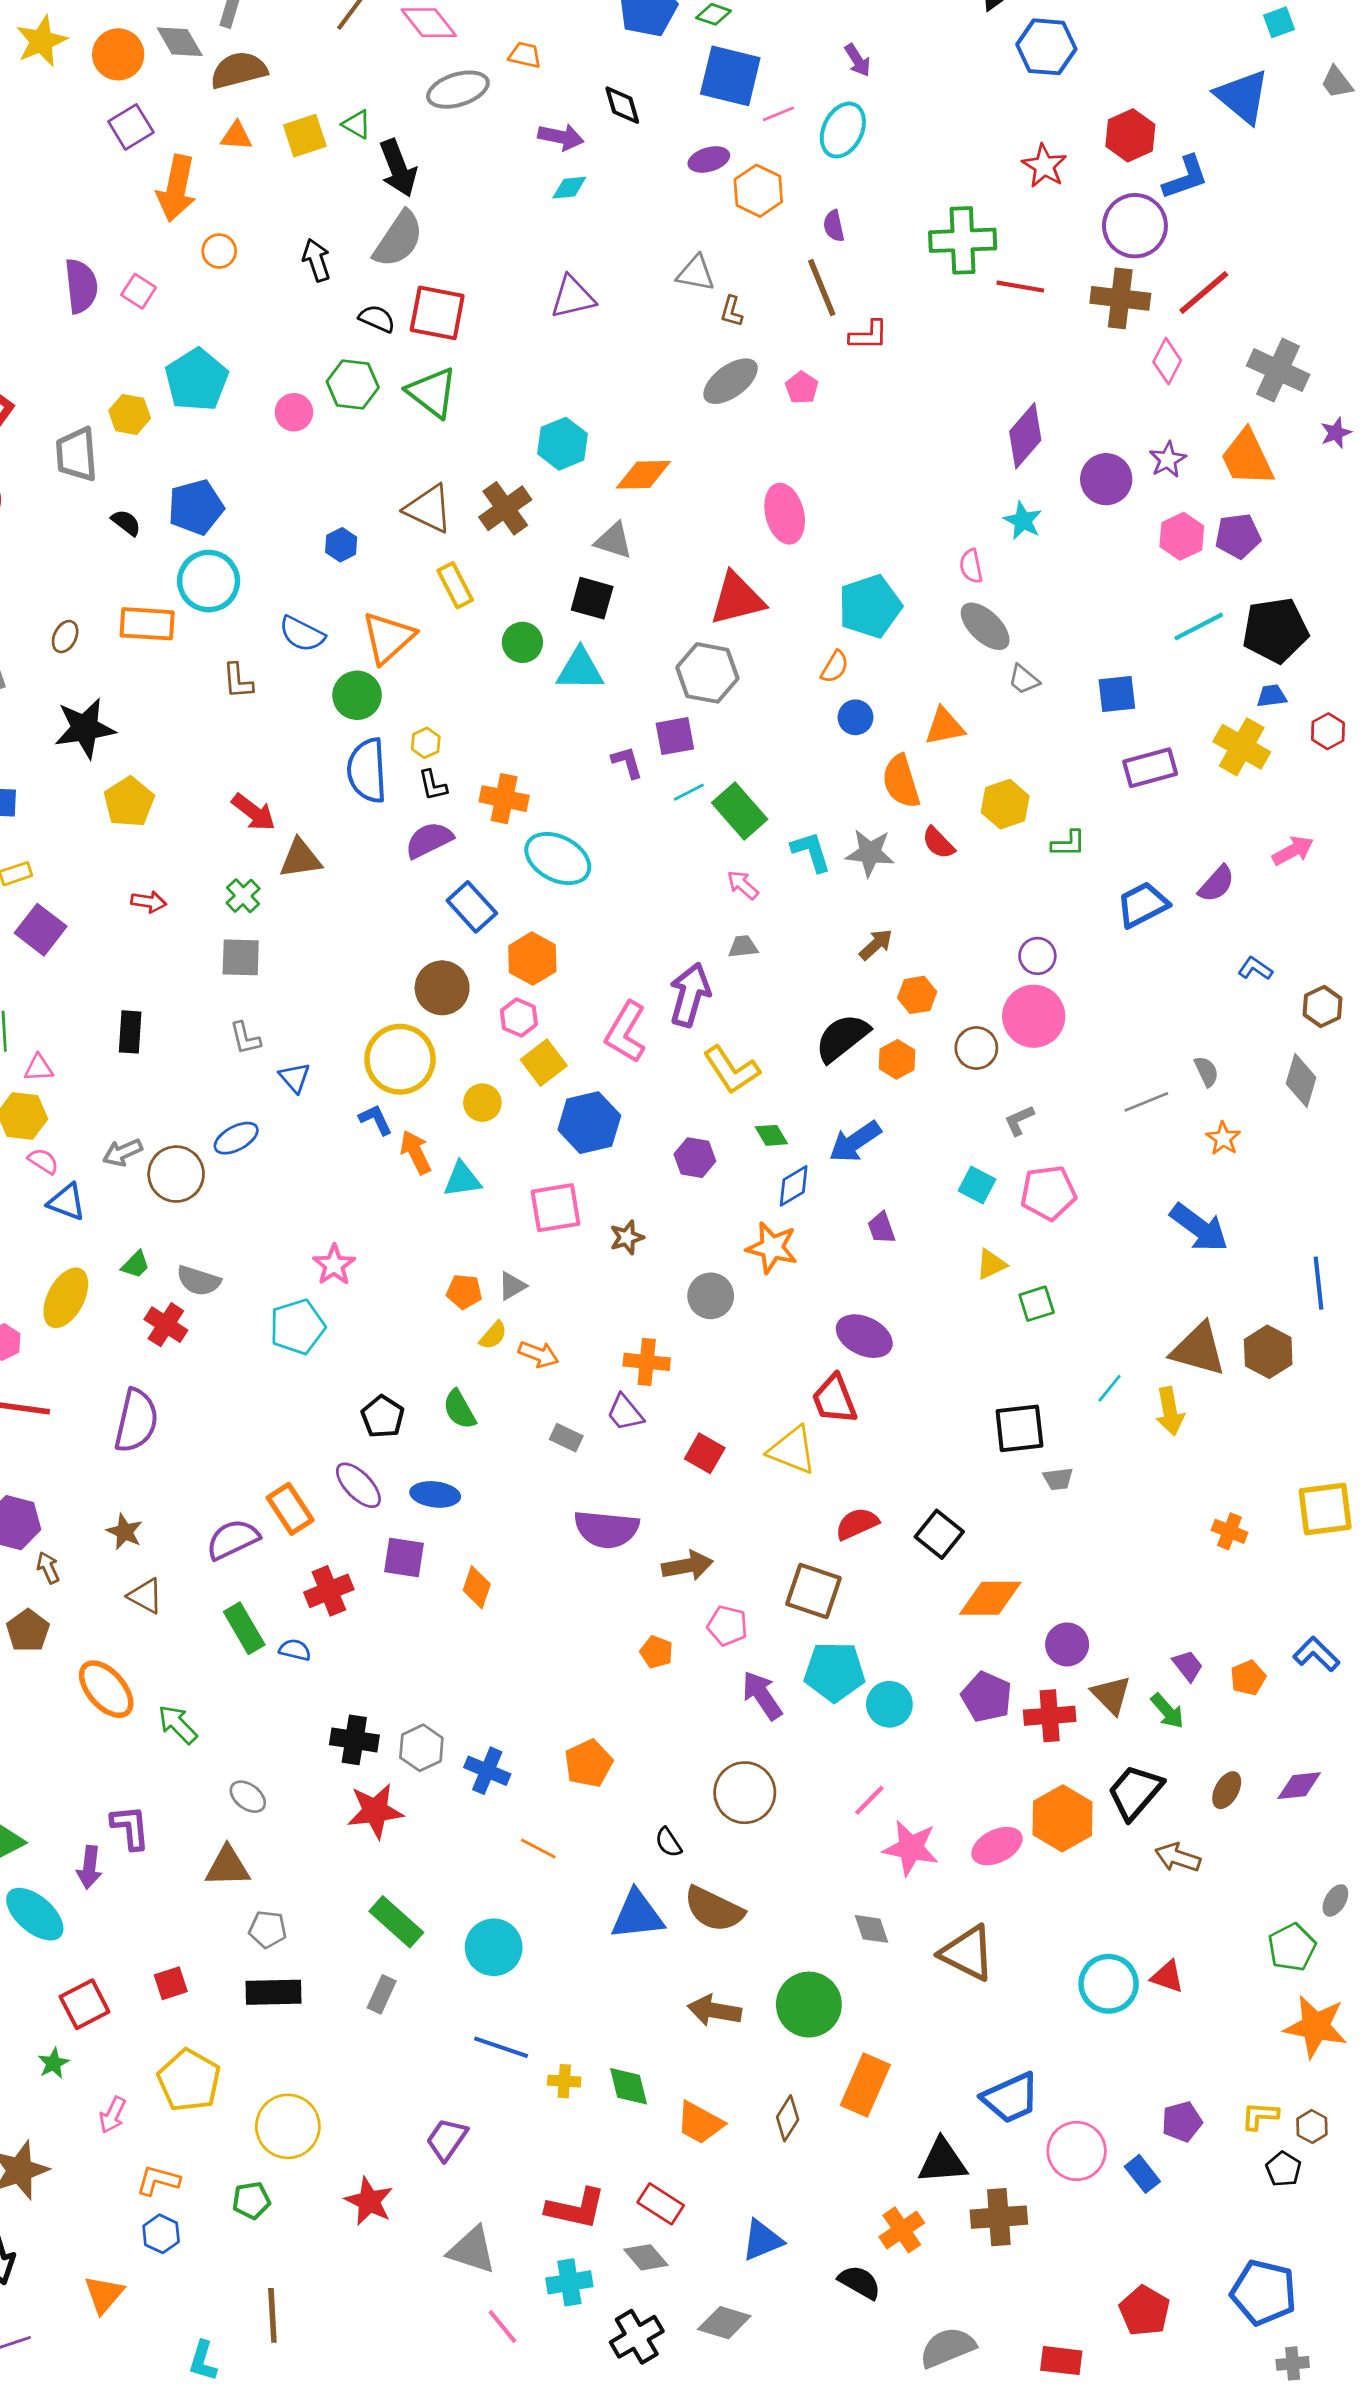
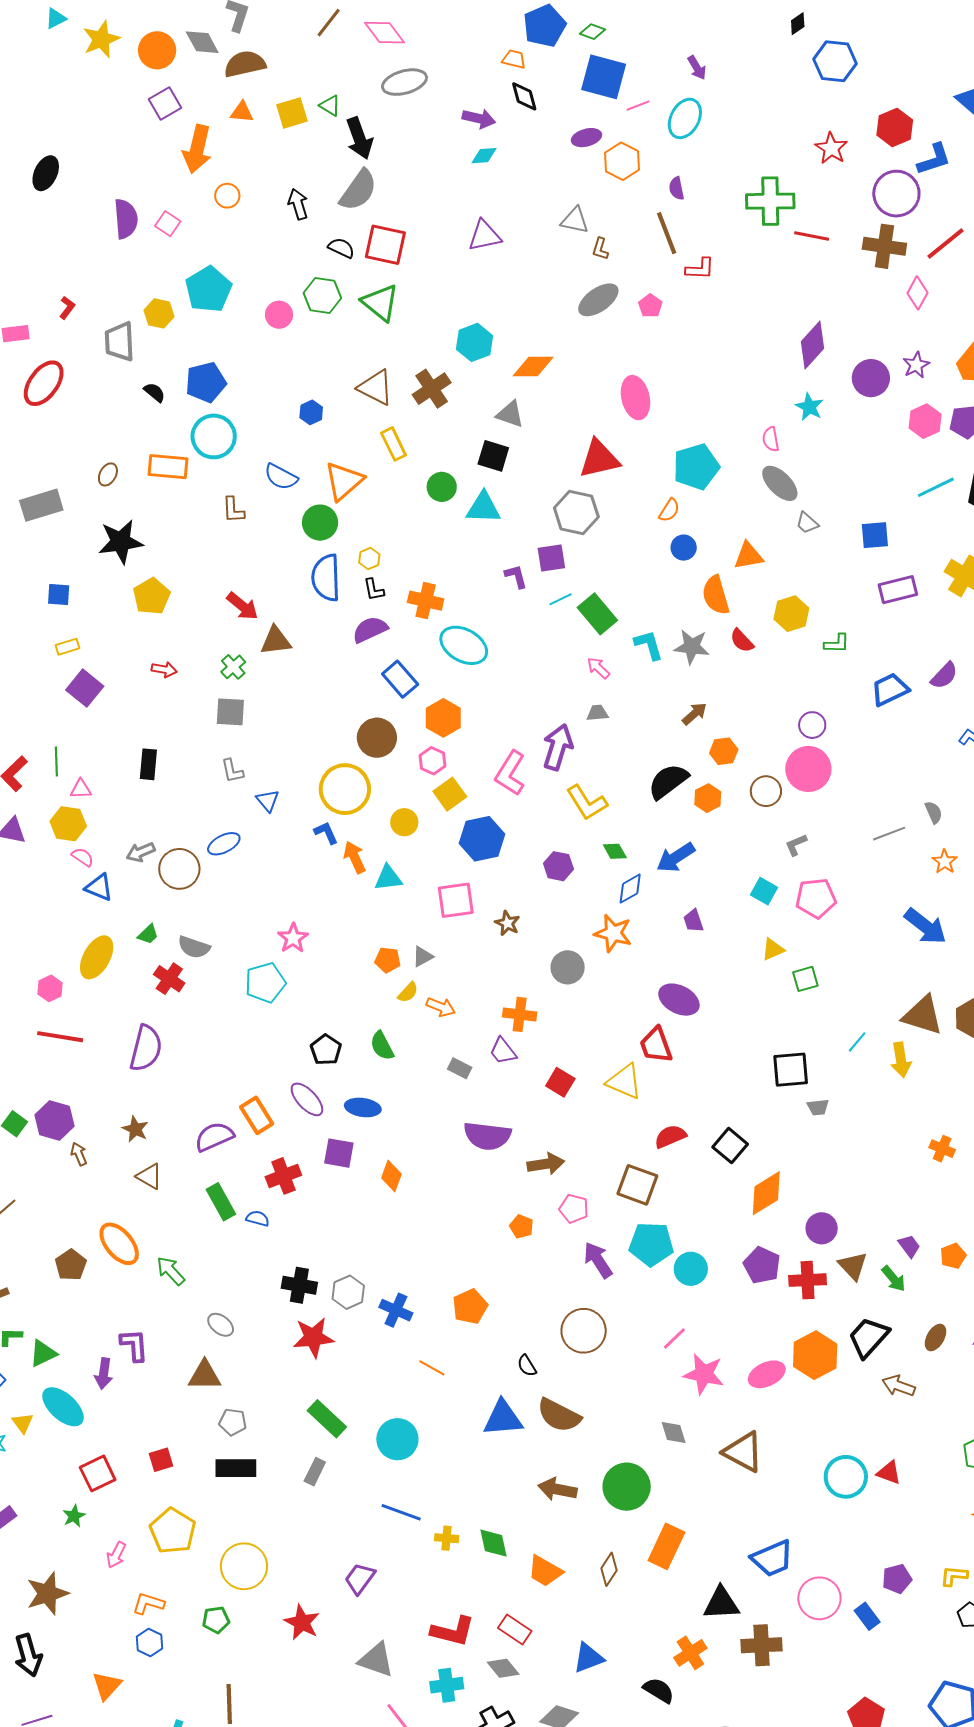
orange trapezoid: (525, 55) -> (514, 59), moved
brown star: (627, 1237) -> (507, 923), turned -30
orange diamond: (990, 1598) -> (766, 1193), turned -33
brown pentagon: (28, 1631) -> (71, 1265), moved

